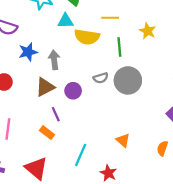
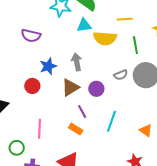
blue star: (28, 52) -> (48, 66), moved
cyan line: (81, 155) -> (111, 121), moved

